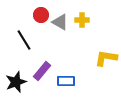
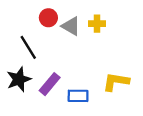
yellow L-shape: (106, 58) -> (116, 82), moved
black star: (16, 82) -> (19, 79), moved

